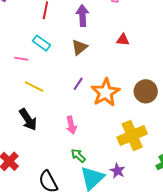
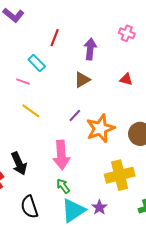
cyan rectangle: (42, 43) -> (37, 63), moved
black arrow: (28, 120) -> (19, 163), moved
pink arrow: (71, 125) -> (61, 155), size x1.6

